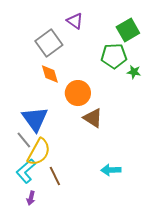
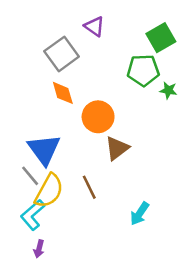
brown triangle: (93, 118) -> (117, 148), turned 50
cyan arrow: (111, 170) -> (140, 214), turned -54
brown line: (55, 176) -> (89, 187), moved

